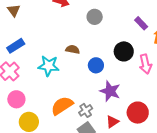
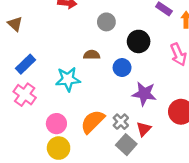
gray circle: (95, 17) -> (106, 22), moved
black circle: (124, 51) -> (139, 41), moved
pink circle: (16, 99) -> (56, 124), moved
red triangle: (112, 122) -> (144, 129), moved

